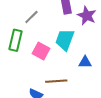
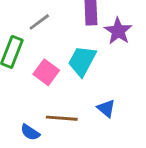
blue triangle: (85, 62) -> (106, 108), moved, turned 32

